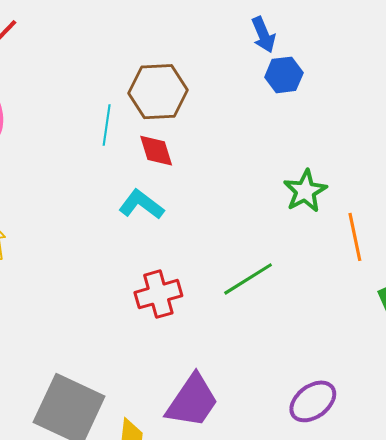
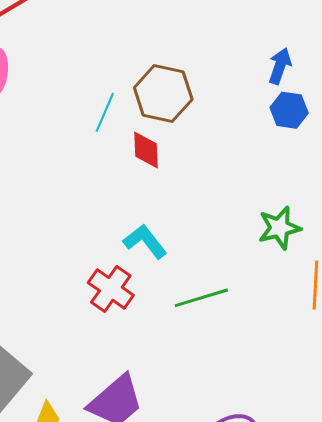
blue arrow: (263, 35) -> (280, 66), turned -153
cyan L-shape: (141, 205) -> (145, 241), moved
red cross: (158, 294) -> (111, 289), turned 36

